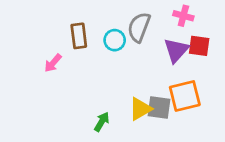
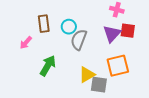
gray semicircle: (139, 27) -> (79, 40), moved
gray square: (159, 107) -> (99, 85), moved
green arrow: (102, 122) -> (48, 66), moved, size x1.5

